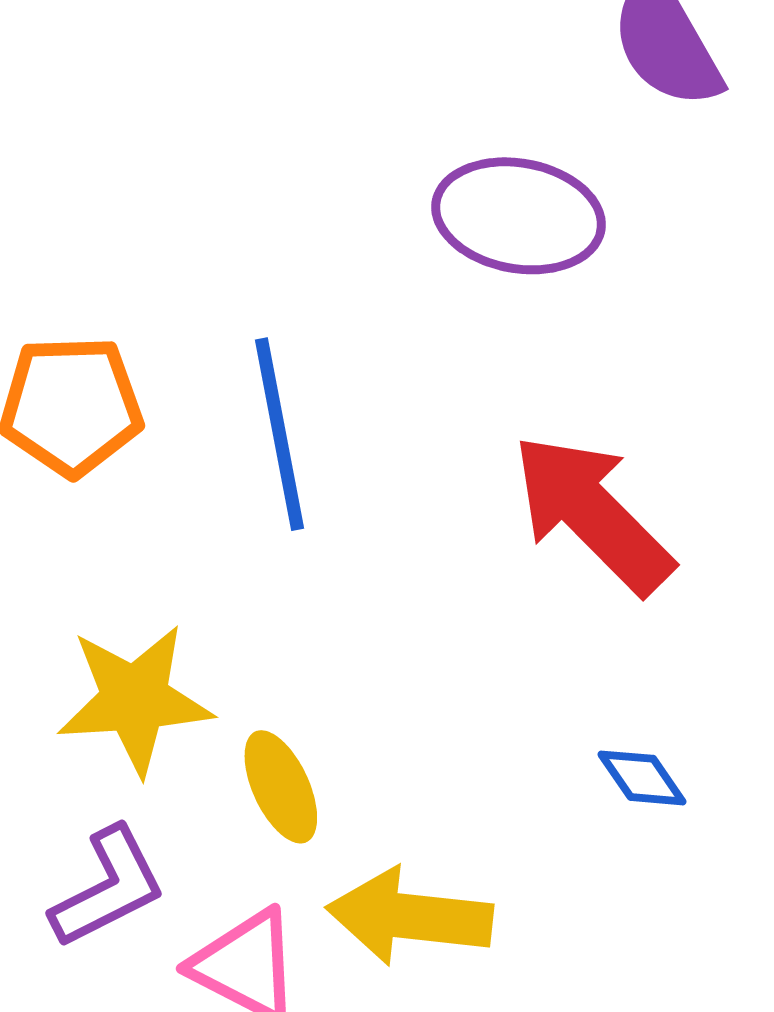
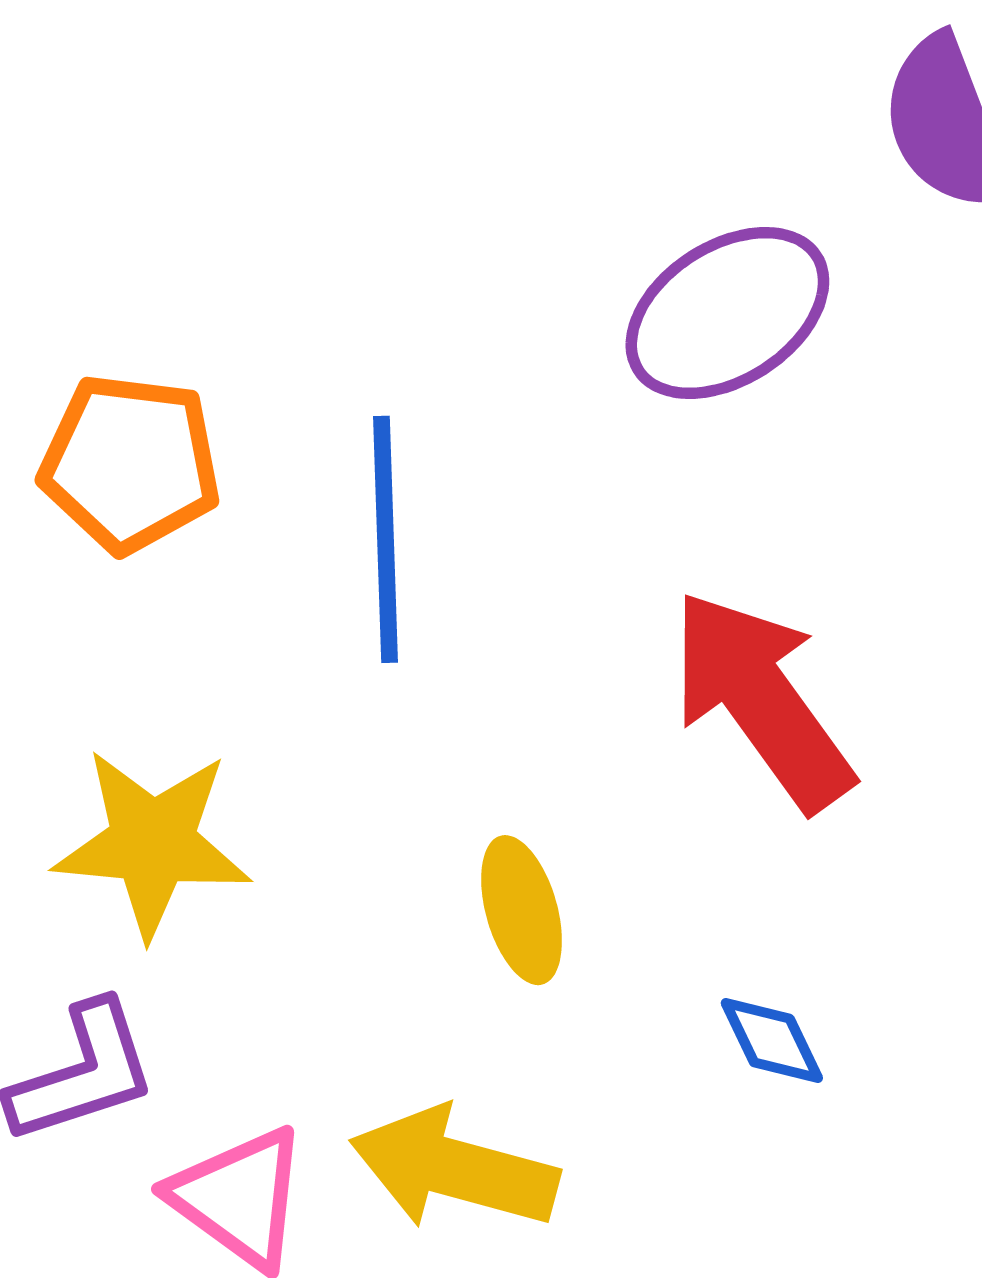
purple ellipse: (519, 216) -> (727, 313), turned -52
yellow ellipse: (281, 787) -> (522, 910), moved

